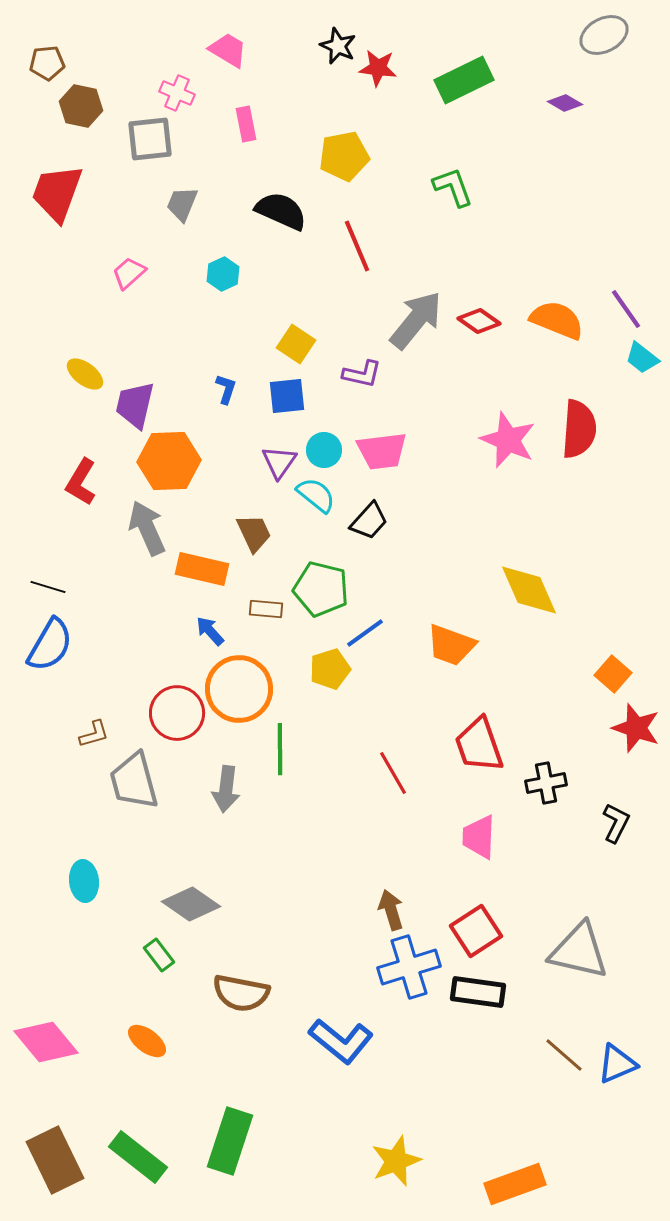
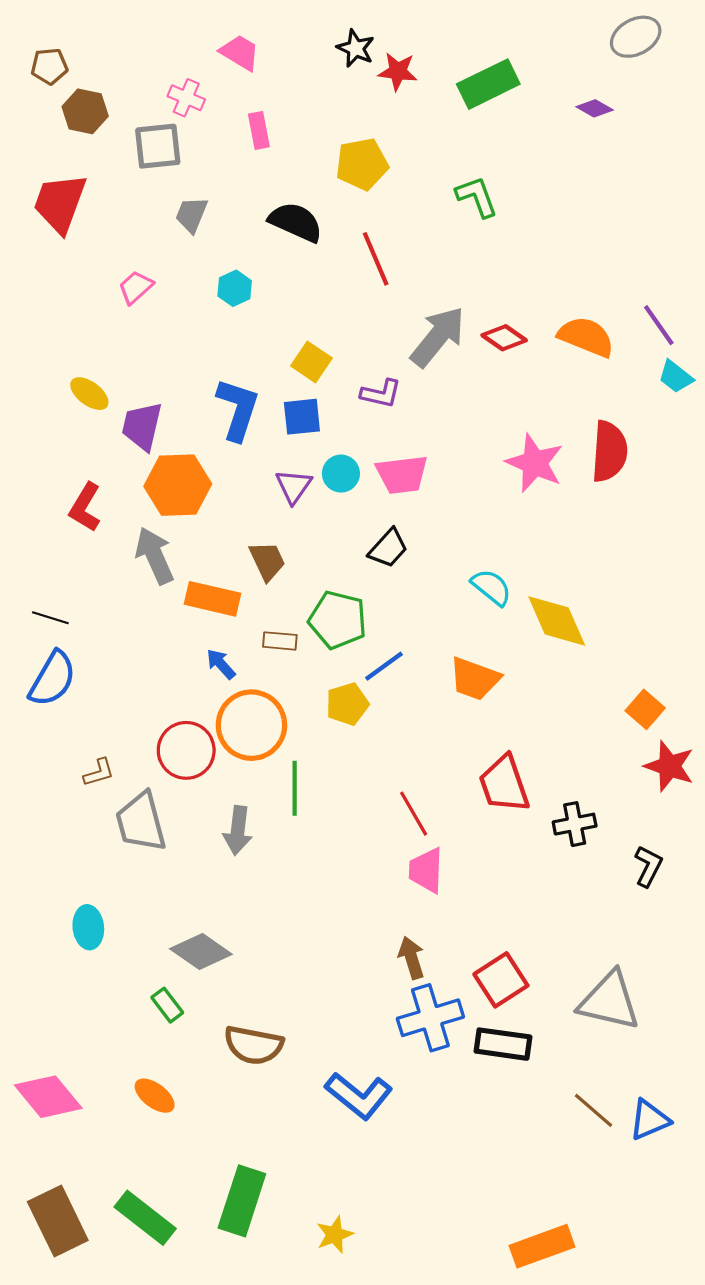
blue L-shape: (226, 389) -> (238, 409), size x2.0
cyan semicircle: (316, 495) -> (491, 587), moved
pink trapezoid: (479, 837) -> (426, 870), moved
yellow star: (396, 1161) -> (335, 1235), moved, size x0.7

